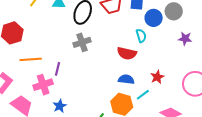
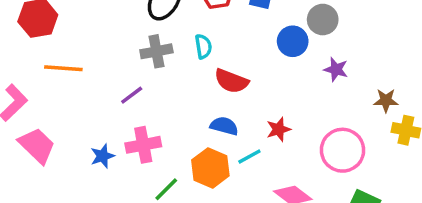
blue circle: (154, 18) -> (293, 41), moved
cyan semicircle: (141, 36) -> (203, 46), moved
purple line: (57, 69) -> (132, 95), moved, turned 32
pink cross: (43, 85) -> (143, 145), moved

